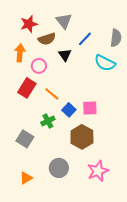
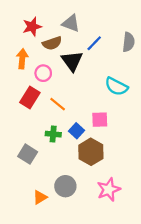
gray triangle: (64, 21) -> (71, 23), turned -30
black triangle: (65, 55) -> (72, 61), size x1.5
cyan semicircle: (105, 63) -> (116, 86), moved
blue square: (69, 110) -> (76, 131), moved
green cross: (48, 121) -> (53, 134), turned 32
orange triangle: (26, 178) -> (40, 197), moved

